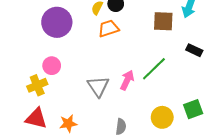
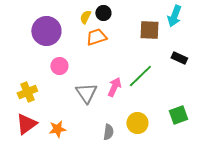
pink circle: (52, 66) -> (59, 66), moved
yellow circle: (162, 117) -> (137, 123), moved
red triangle: (36, 118) -> (26, 124), turned -50

